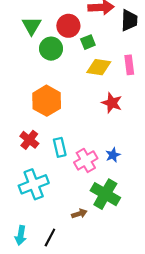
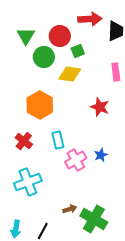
yellow diamond: (99, 67) -> (70, 74), moved
cyan rectangle: (60, 147) -> (58, 140), moved
green cross: (105, 194) -> (94, 219), moved

